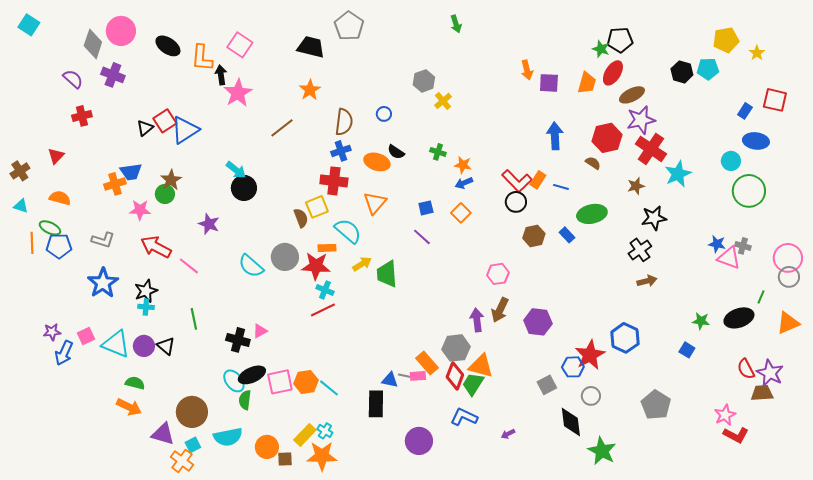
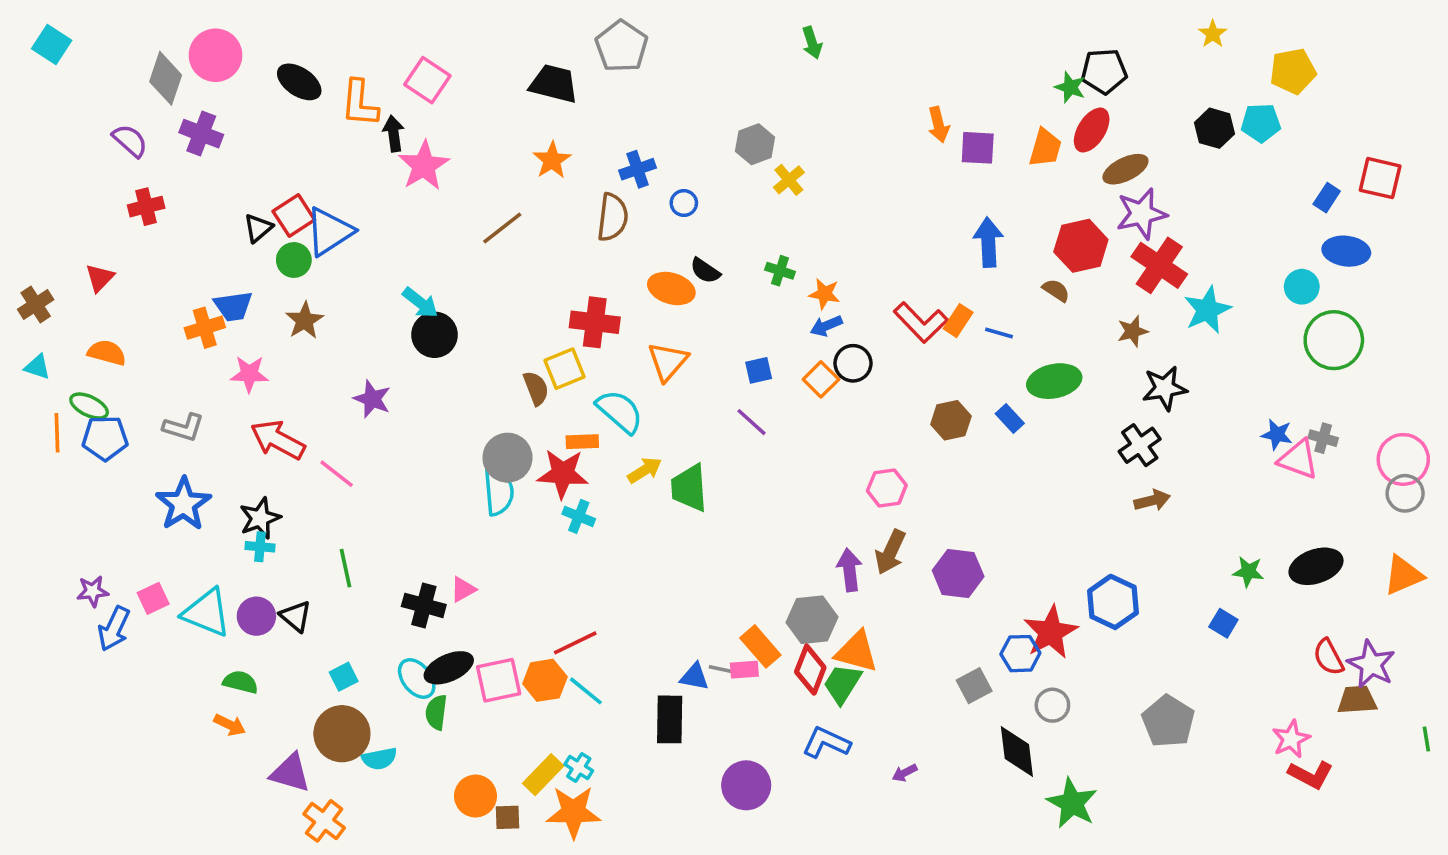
yellow star: (757, 53) -> (1213, 34), moved
blue cross: (341, 151) -> (638, 169), moved
green circle: (165, 194) -> (294, 260), moved
black circle: (516, 202) -> (853, 363), moved
cyan semicircle: (251, 266) -> (499, 492), moved, turned -136
green line: (761, 297) -> (1426, 739), moved, turned -32
red line: (323, 310) -> (575, 643), moved
orange arrow: (129, 407) -> (230, 725), size x0.7
cyan semicircle: (228, 437) -> (379, 759), moved, size x0.7
cyan square: (193, 445) -> (344, 677), moved

